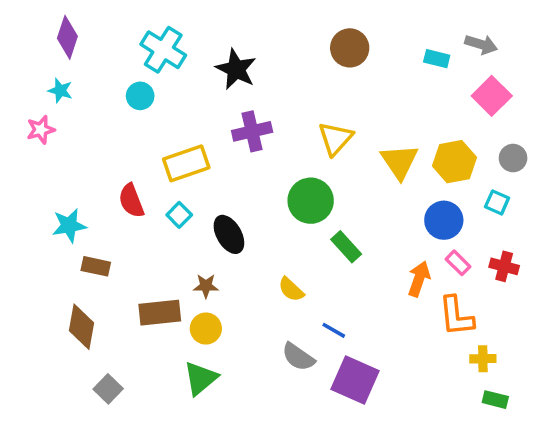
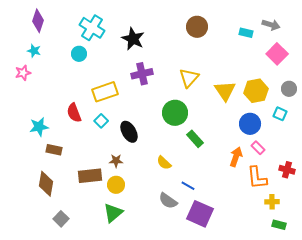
red cross: (504, 266) -> (287, 170), moved

